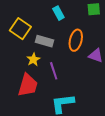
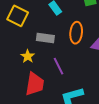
yellow square: (20, 29) -> (18, 16), moved
yellow star: (33, 60) -> (28, 56), moved

